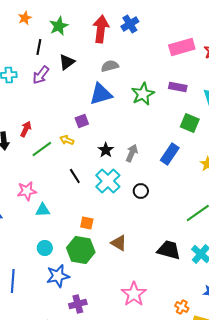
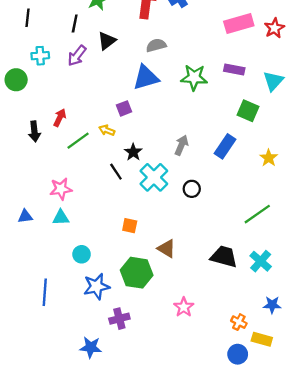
green star: (143, 94) -> (194, 77), turned 30
black star: (106, 150) -> (133, 152), moved
cyan triangle: (43, 210) -> (61, 218), moved
green hexagon: (81, 250) -> (137, 273), moved
pink star: (134, 294) -> (184, 307), size x0.7

